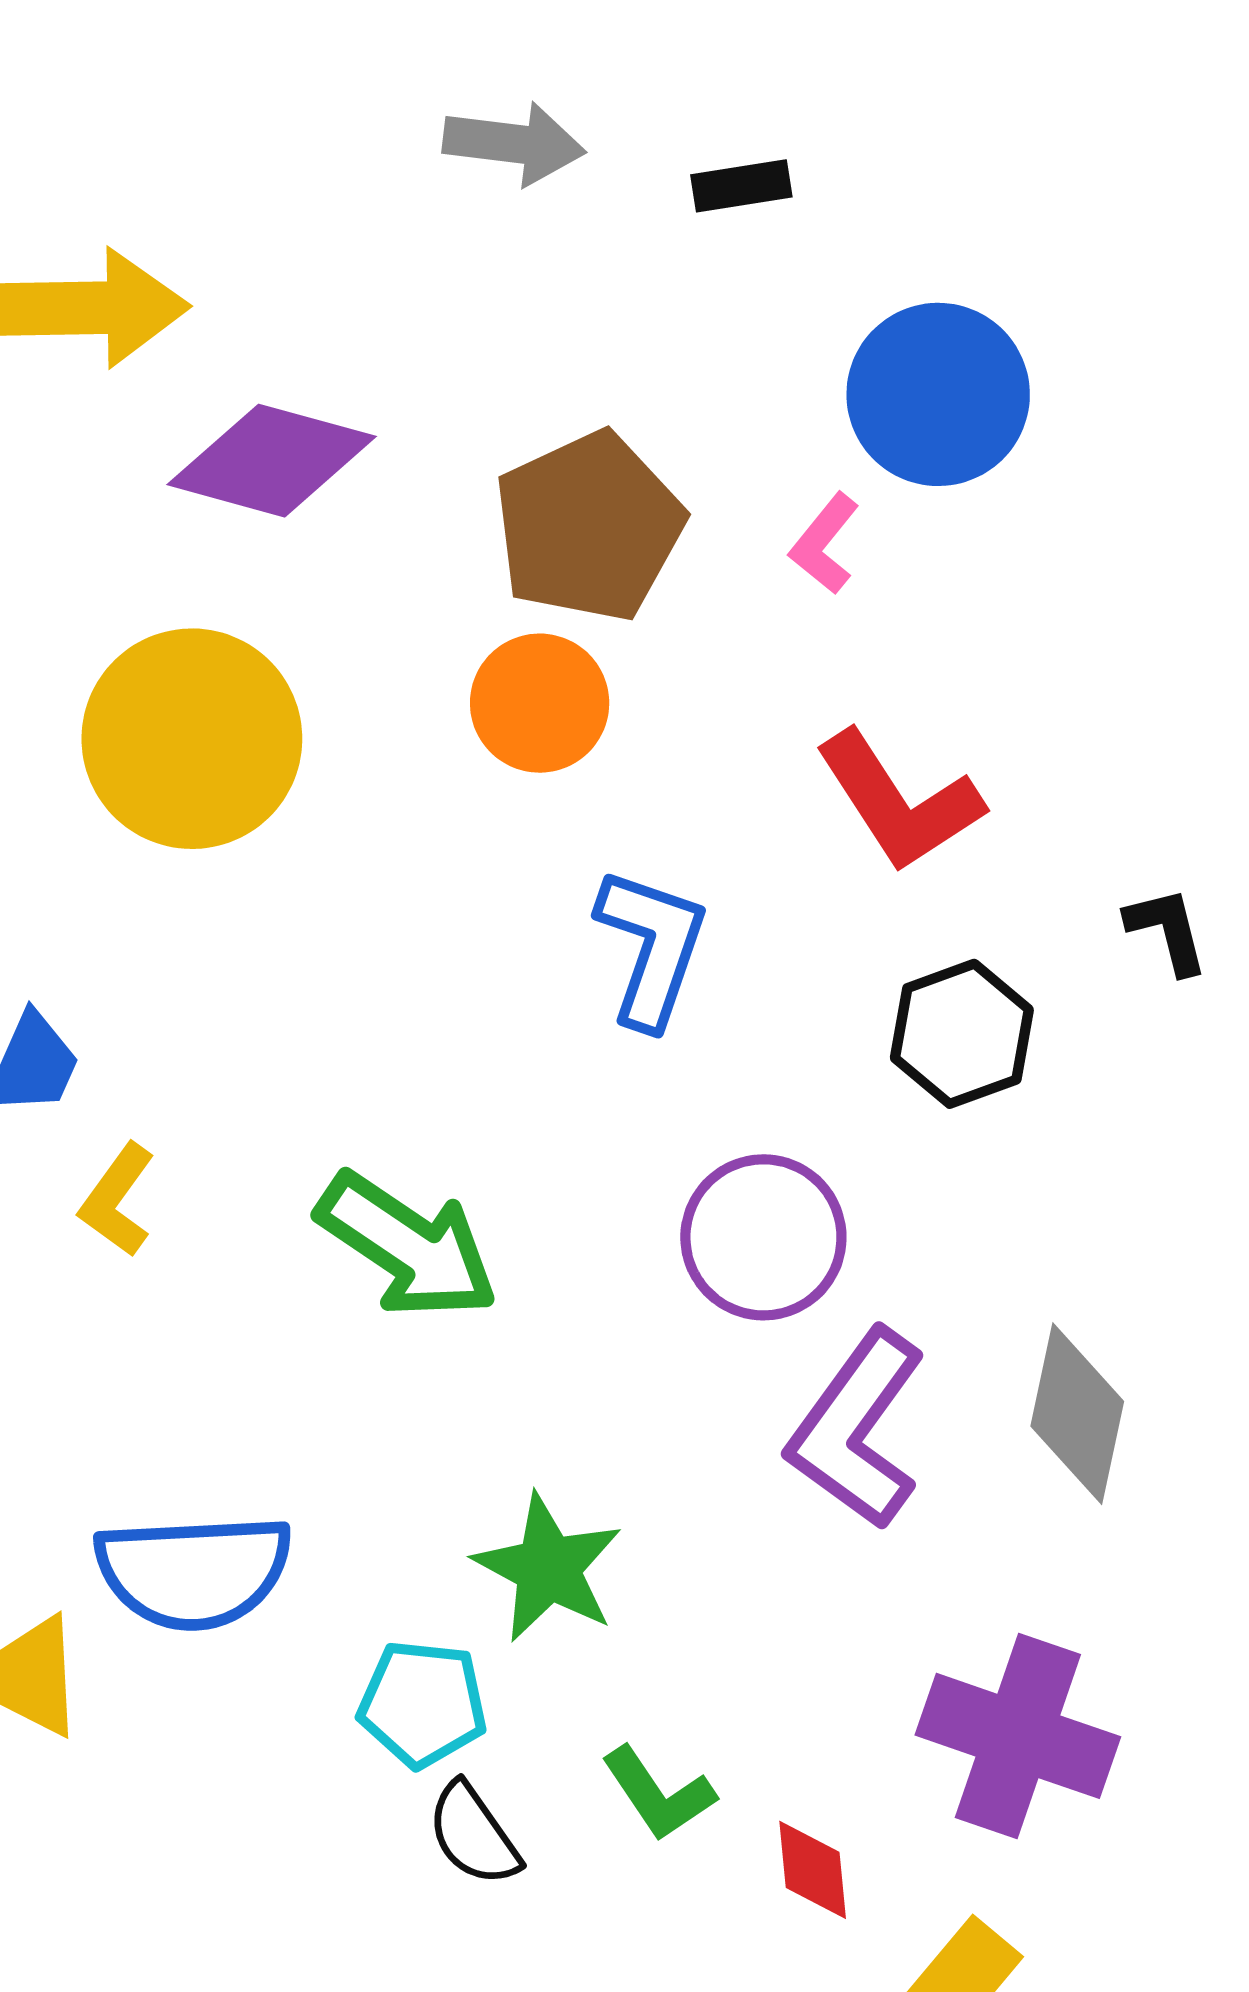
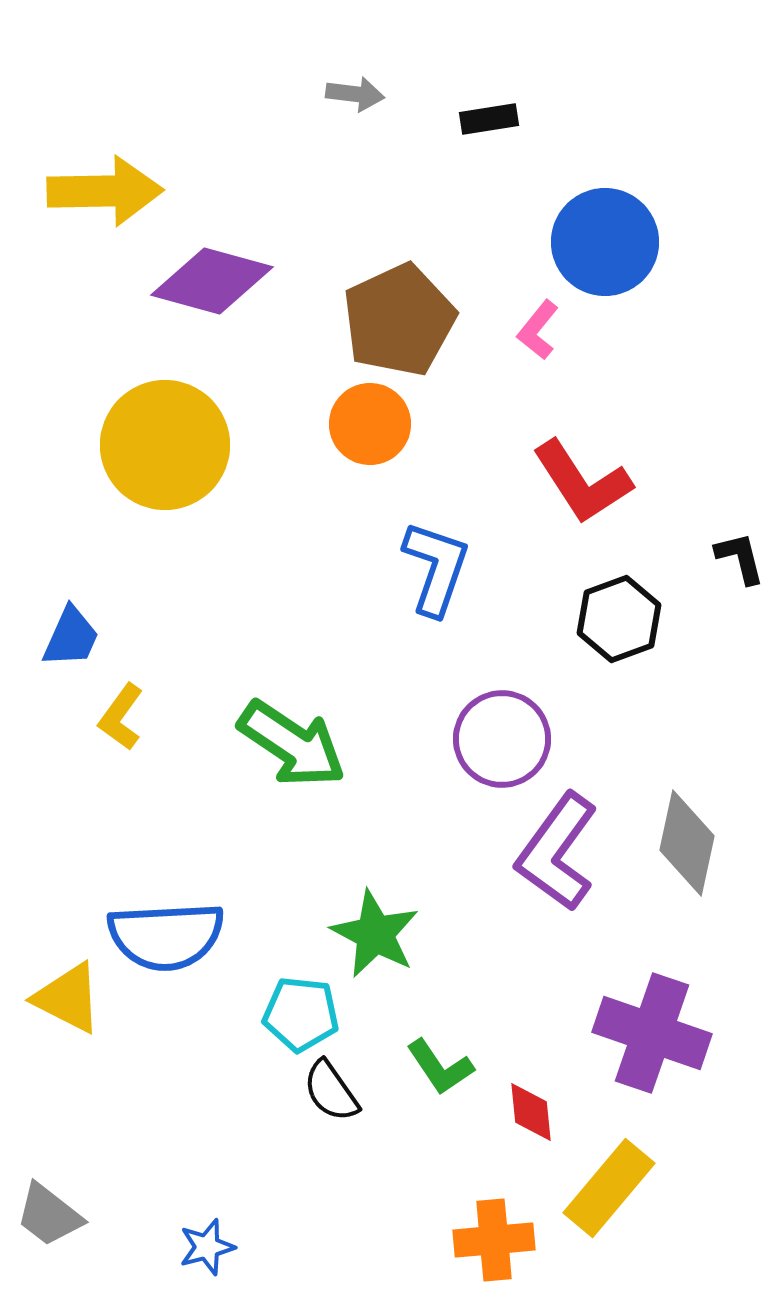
gray arrow: (514, 143) -> (355, 94), size x0.7

